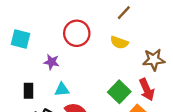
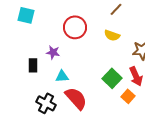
cyan square: (21, 39) -> (26, 15), moved
black rectangle: (29, 91) -> (33, 65), moved

